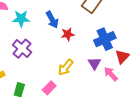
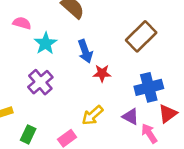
cyan star: (21, 19) -> (46, 43), turned 30
purple triangle: (95, 63) -> (130, 117), turned -40

